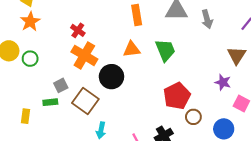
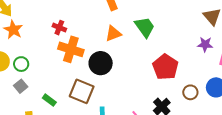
gray square: (61, 85) -> (21, 86), moved
green rectangle: (50, 102) -> (49, 100), turned 56
brown circle: (193, 117) -> (190, 92), moved

